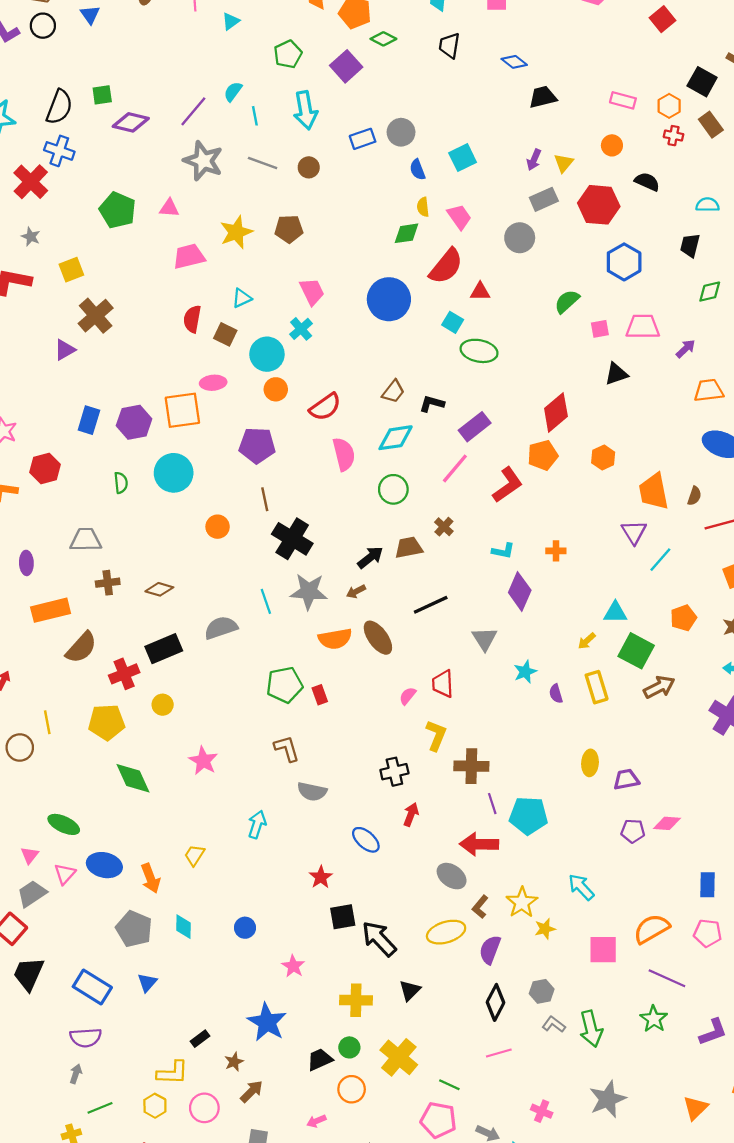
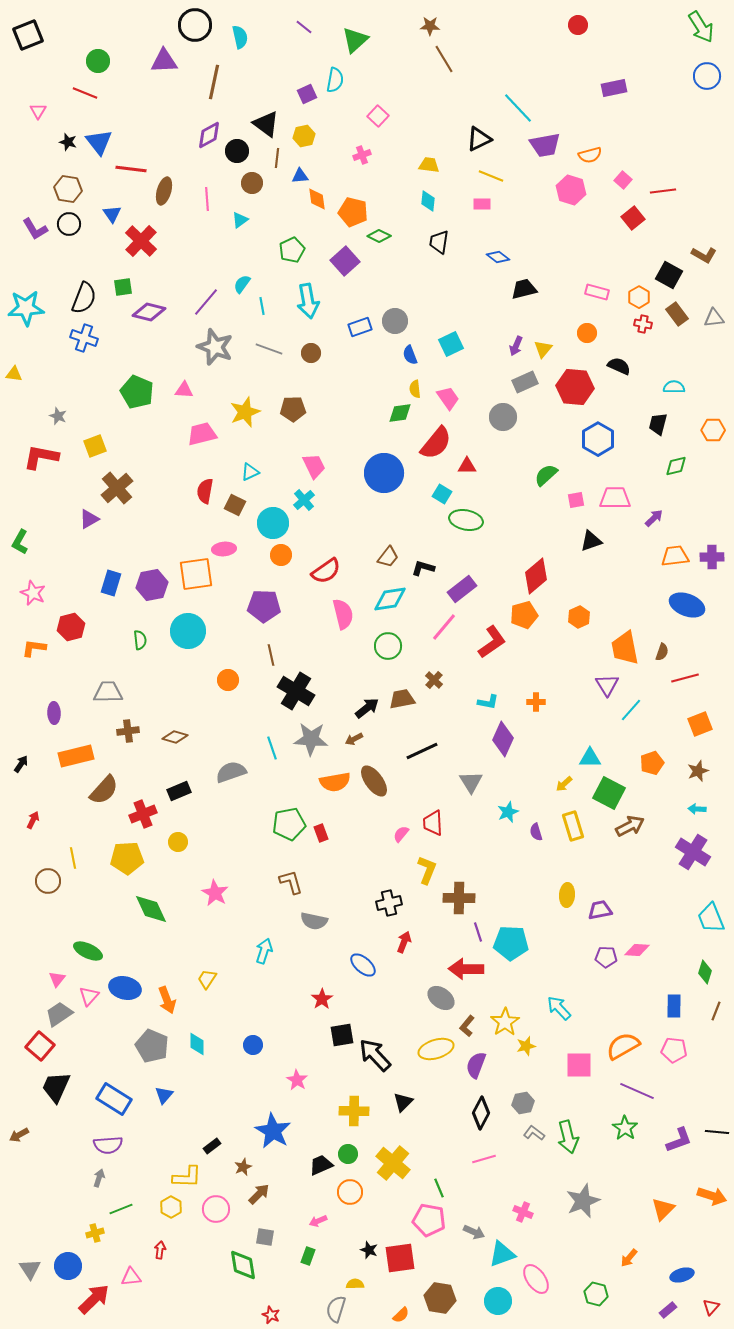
red cross: (31, 182) -> (141, 241), moved
black rectangle: (164, 649) -> (179, 791), size x0.7
green line: (449, 1085) -> (439, 1188), turned 42

